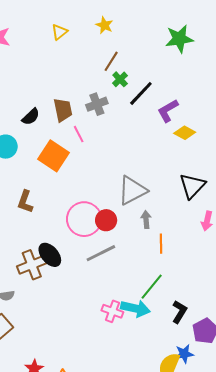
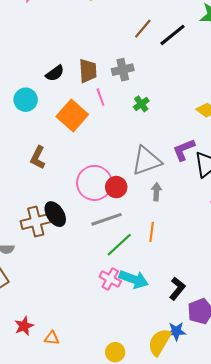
green cross: (120, 79) -> (141, 104), moved
black line: (141, 93) -> (173, 35), moved
purple L-shape: (168, 111) -> (184, 150), moved
orange line: (161, 244) -> (152, 232), moved
green line: (152, 287) -> (119, 245), moved

